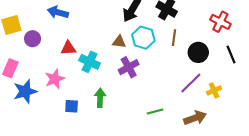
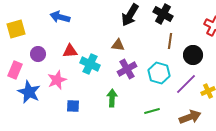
cyan hexagon: (143, 38) -> (159, 73), moved
purple circle: (33, 39) -> (38, 54), moved
blue star: (25, 91) -> (29, 92), turned -30
green arrow: (100, 98) -> (112, 98), moved

